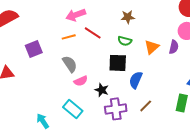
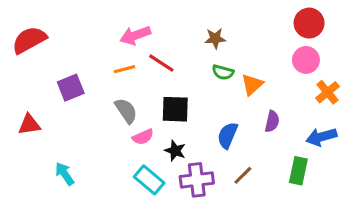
green semicircle: (125, 41) -> (223, 72), moved
purple semicircle: (174, 47) -> (272, 121), moved
black square: (118, 63) -> (175, 109), moved
cyan rectangle: (73, 109) -> (149, 180), moved
cyan arrow: (43, 121) -> (65, 174), moved

